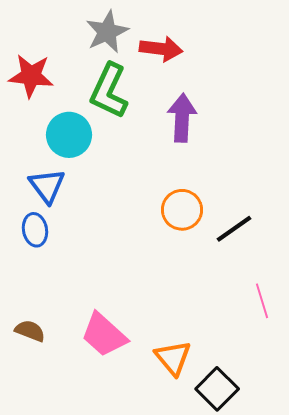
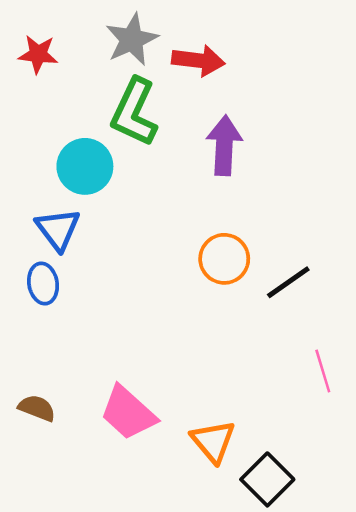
red star: (31, 76) -> (38, 54), moved, size x0.7

